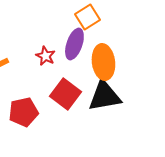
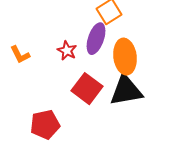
red pentagon: (23, 112) -> (45, 125), moved

